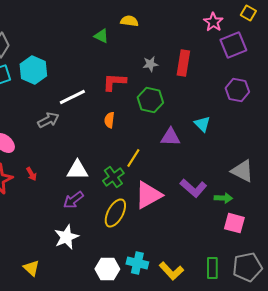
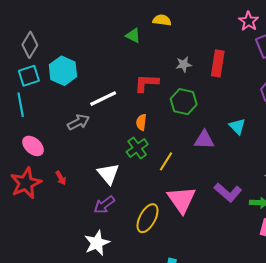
white triangle: (77, 170) -> (108, 174), turned 50
green cross: (113, 177) -> (137, 148), moved
pink triangle: (148, 195) -> (182, 200), turned -36

